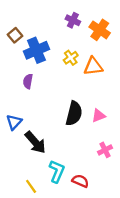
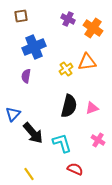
brown square: (15, 35) -> (21, 16), moved, turned 32
yellow cross: (71, 58) -> (66, 69), moved
pink cross: (105, 150) -> (98, 140), turned -32
cyan L-shape: (57, 171) -> (62, 143), moved, turned -40

